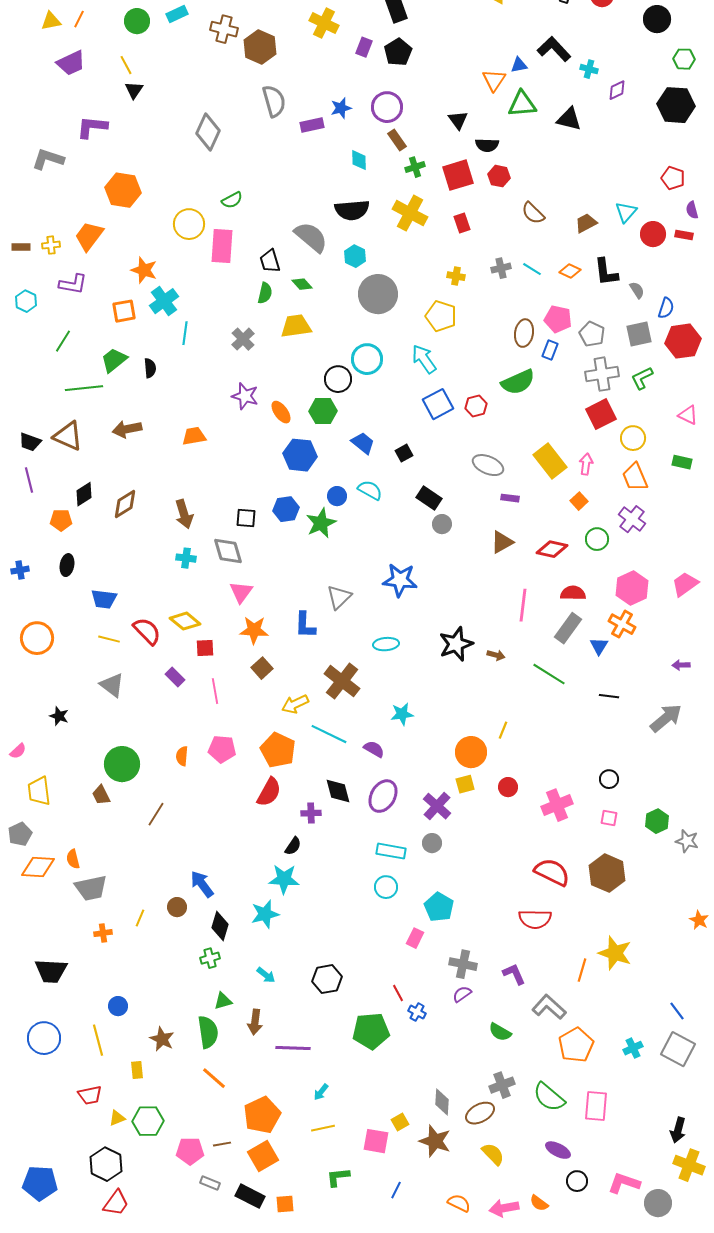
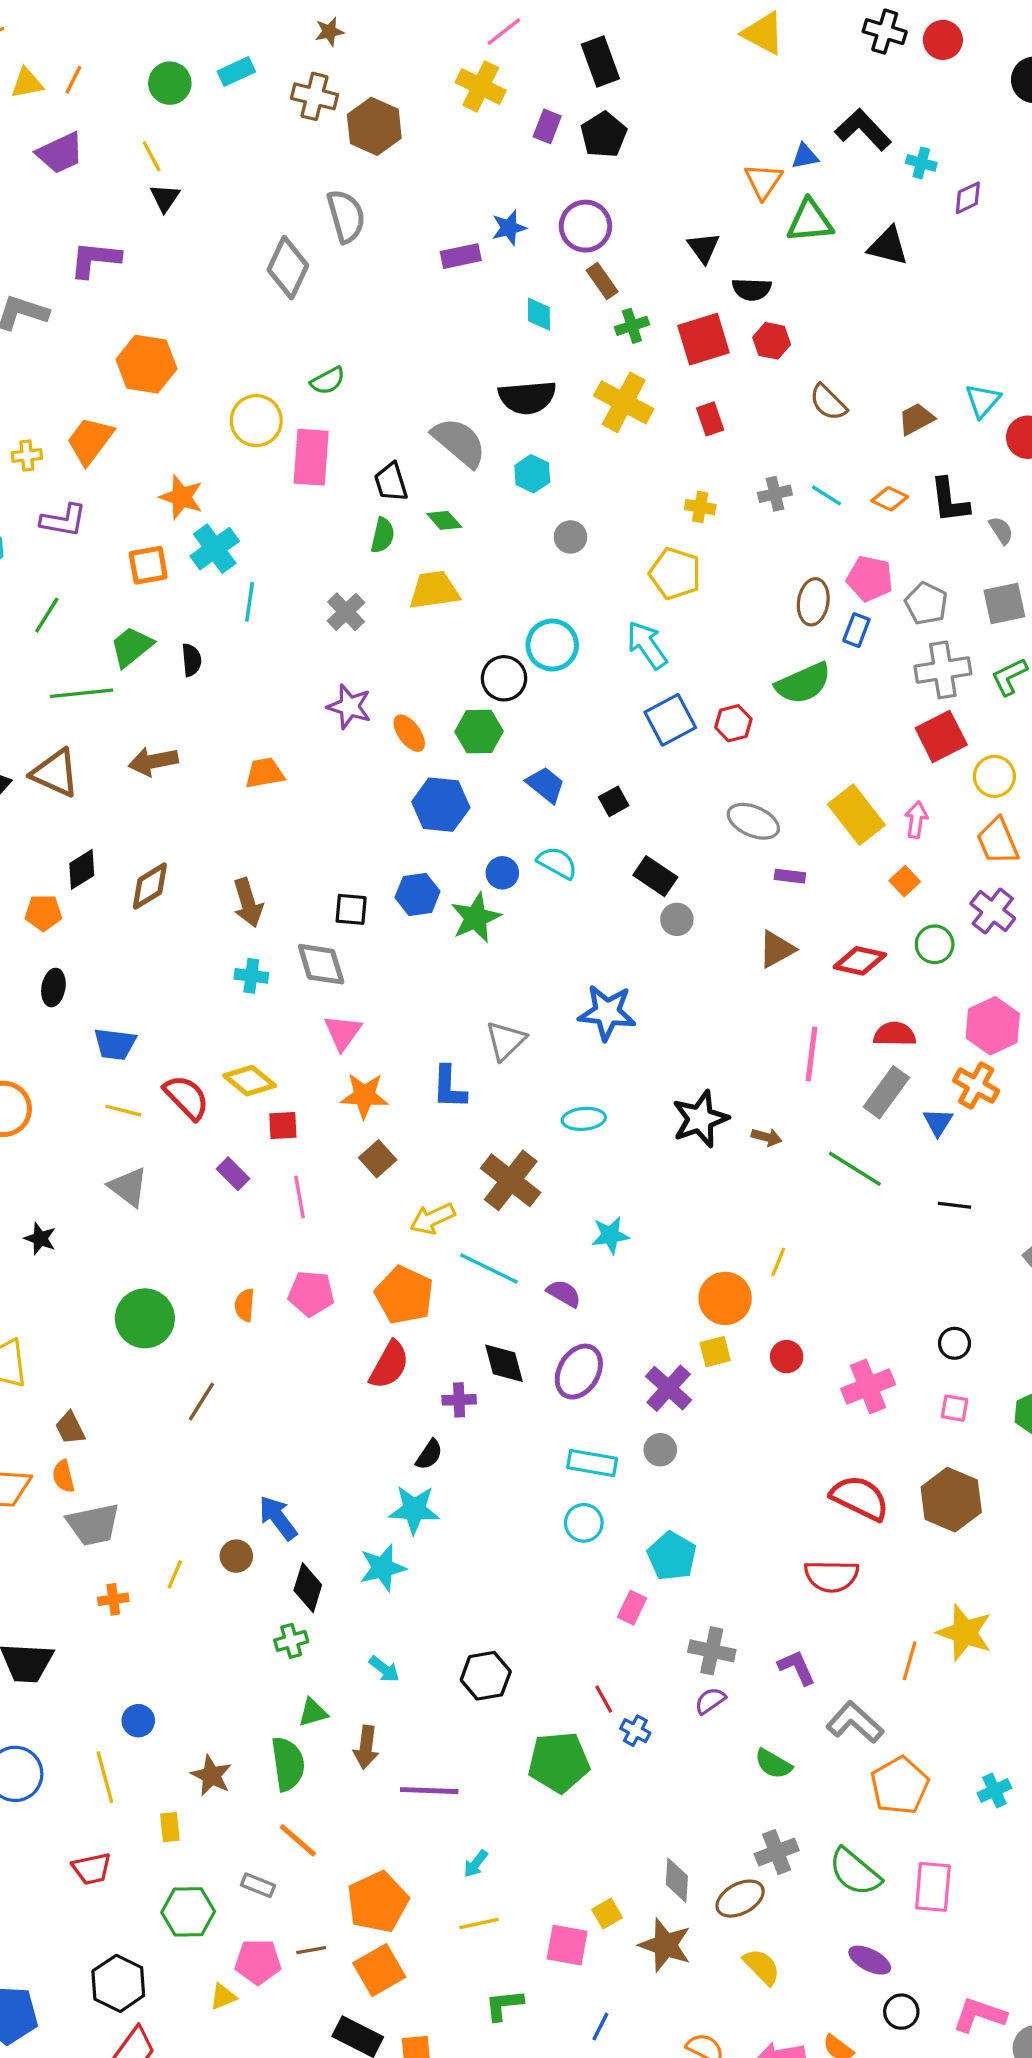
gray semicircle: (274, 101) -> (346, 216), moved
gray circle: (378, 294) -> (570, 537), size x0.5
brown trapezoid: (101, 795) -> (70, 1428), moved
yellow triangle: (117, 1118) -> (223, 1997), moved
gray rectangle: (210, 1183) -> (258, 1885), moved

